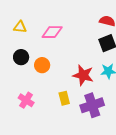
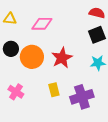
orange circle: (42, 65) -> (32, 57), size x1.5
red star: (83, 75) -> (62, 58), moved, turned 30

